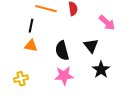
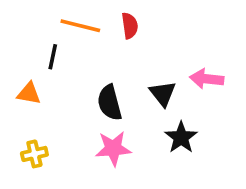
pink arrow: (107, 23) -> (207, 79), moved, turned 144
orange triangle: (31, 46) -> (29, 93), moved

